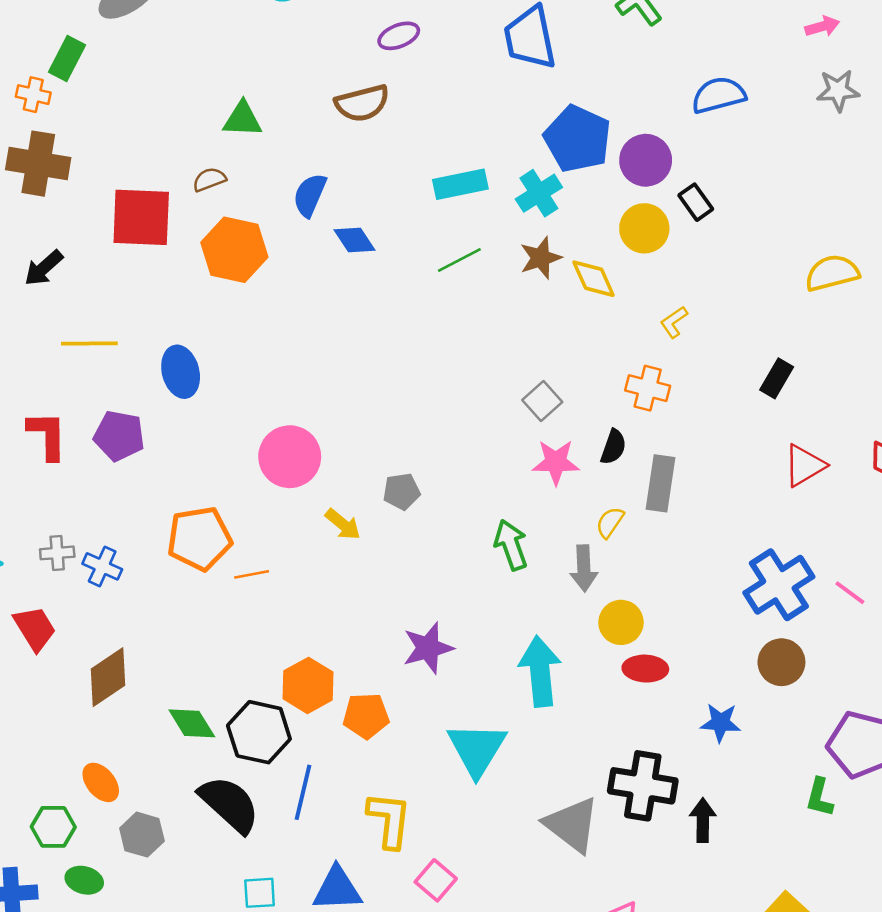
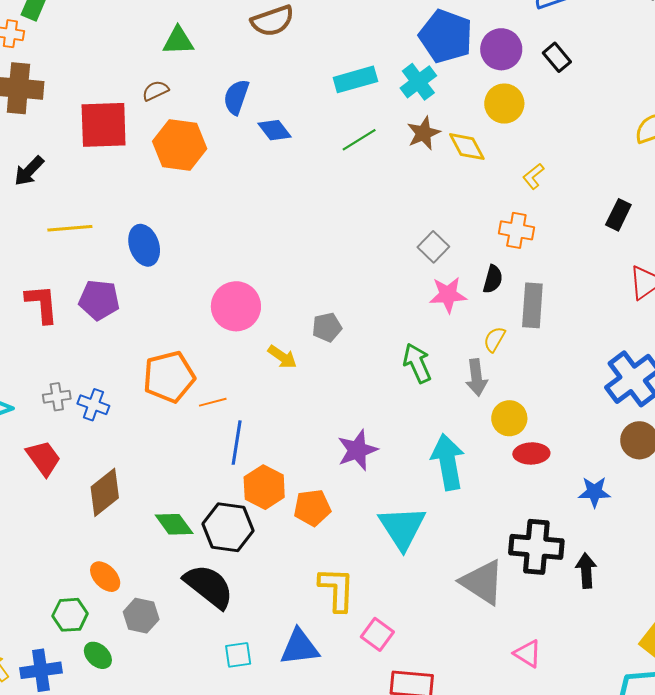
black rectangle: (696, 202) -> (557, 57), moved
blue line: (303, 792) -> (237, 443), moved
green ellipse: (84, 880) -> (98, 655), turned 32

